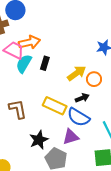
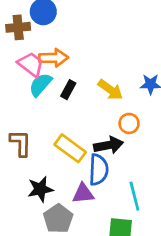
yellow arrow: (77, 73) -> (110, 90), moved, turned 60
black arrow: (82, 98) -> (109, 145), size x1.5
blue semicircle: (78, 117) -> (99, 170), turned -130

